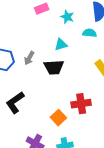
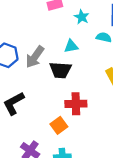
gray arrow: (29, 58) -> (35, 57), size x1.5
red cross: (81, 104) -> (76, 104), moved

